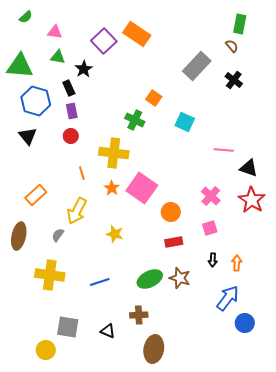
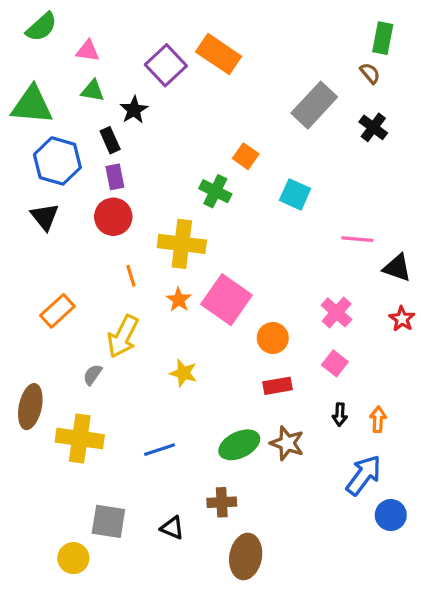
green semicircle: (26, 17) -> (41, 27), size x1.5
red circle: (71, 136) -> (113, 217), size x1.5
red star: (252, 200) -> (402, 319), size x0.6
pink square: (210, 228) -> (335, 363), turned -35
brown ellipse: (19, 236) -> (30, 407), moved

